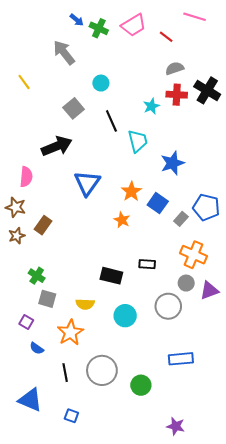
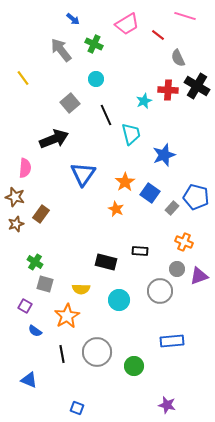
green cross: (99, 28) -> (94, 44), moved
gray semicircle: (175, 68) -> (178, 58), moved, turned -96
orange cross: (194, 255) -> (184, 242), size x0.7
blue triangle: (30, 400) -> (29, 380), size x0.7
blue square: (71, 416) -> (77, 408), moved

